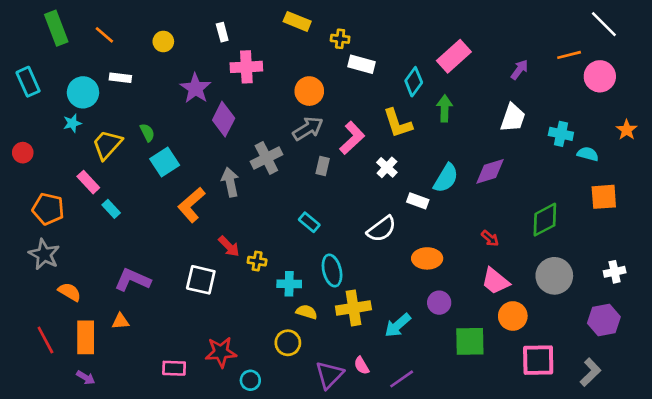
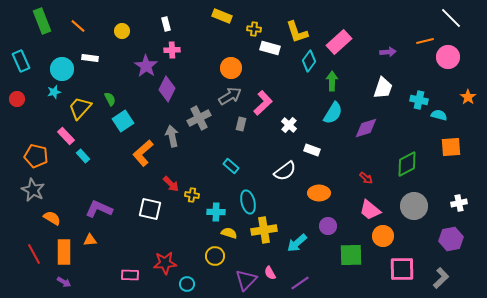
pink cross: (246, 67) -> (172, 50), moved, size x0.7
purple arrow: (519, 70) -> (388, 52), turned 49
yellow L-shape: (398, 123) -> (297, 32), moved
red circle: (23, 153) -> (17, 99), moved
cyan semicircle: (446, 178) -> (333, 113), moved

